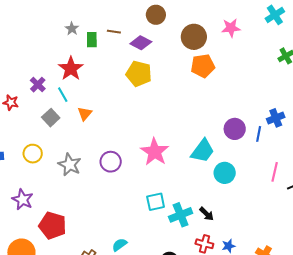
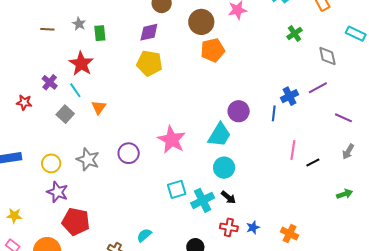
brown line: (114, 32) -> (47, 29), moved
purple diamond: (141, 43) -> (149, 32), turned -35
purple circle: (235, 129) -> (239, 111), moved
yellow circle: (33, 154) -> (51, 163), moved
cyan circle: (225, 173) -> (224, 168), moved
purple star: (23, 200) -> (57, 192), moved

